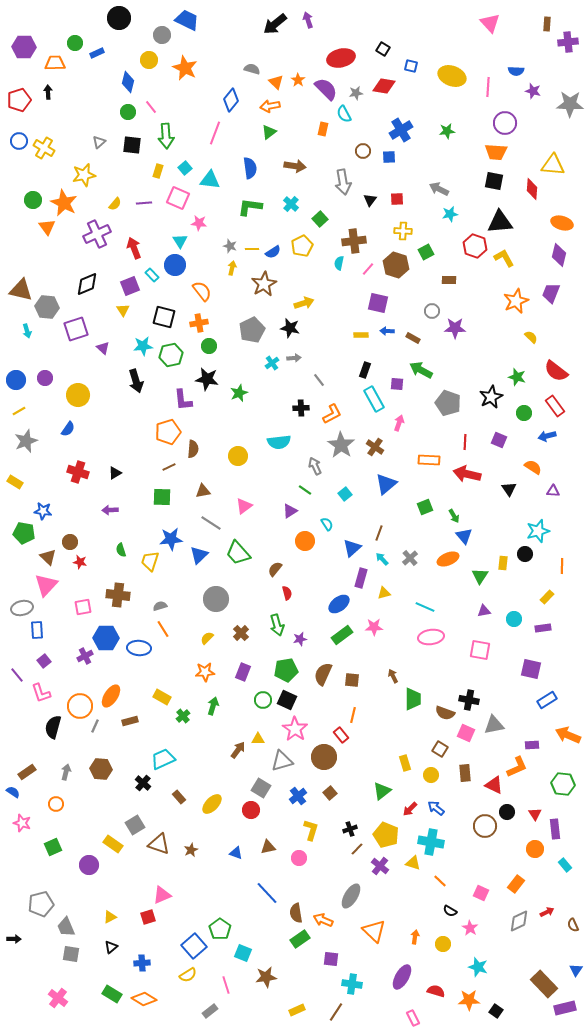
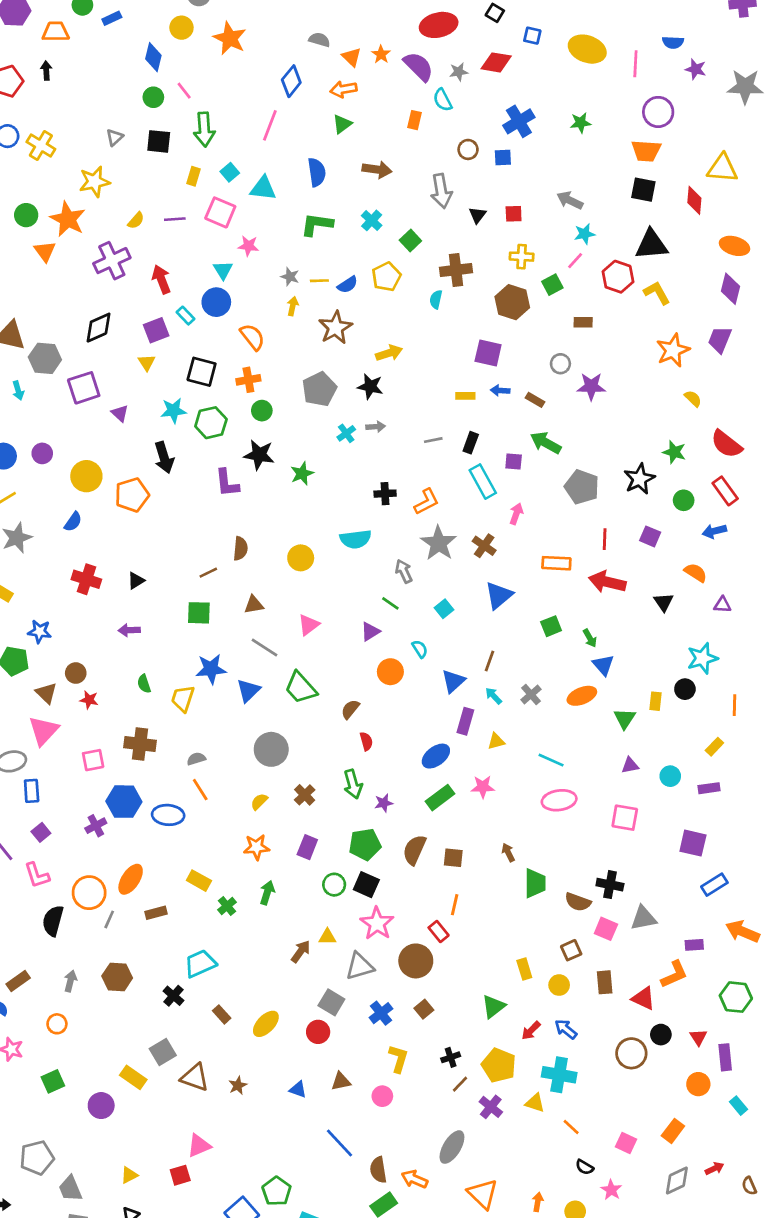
pink line: (368, 269) -> (575, 261), moved
gray line: (319, 380) -> (433, 440), moved, turned -64
orange pentagon: (168, 432) -> (132, 495), moved
brown square: (440, 749) -> (571, 950), turned 35

